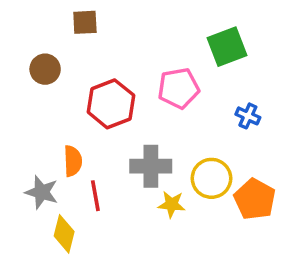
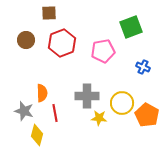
red hexagon: (111, 104) -> (62, 43), moved

